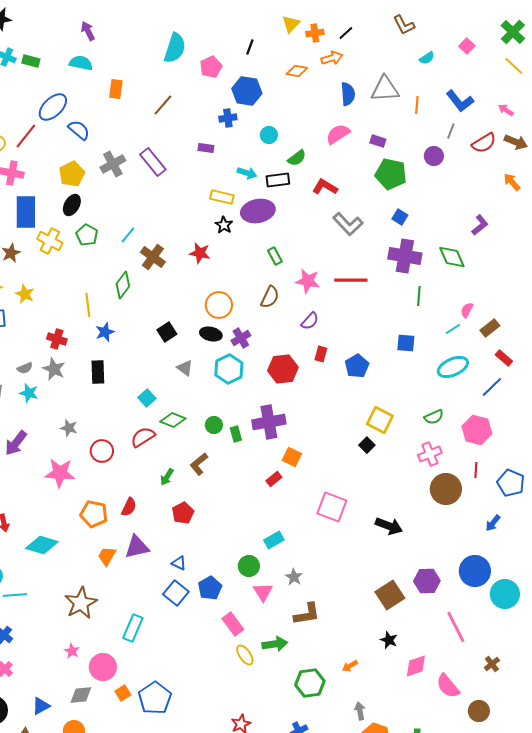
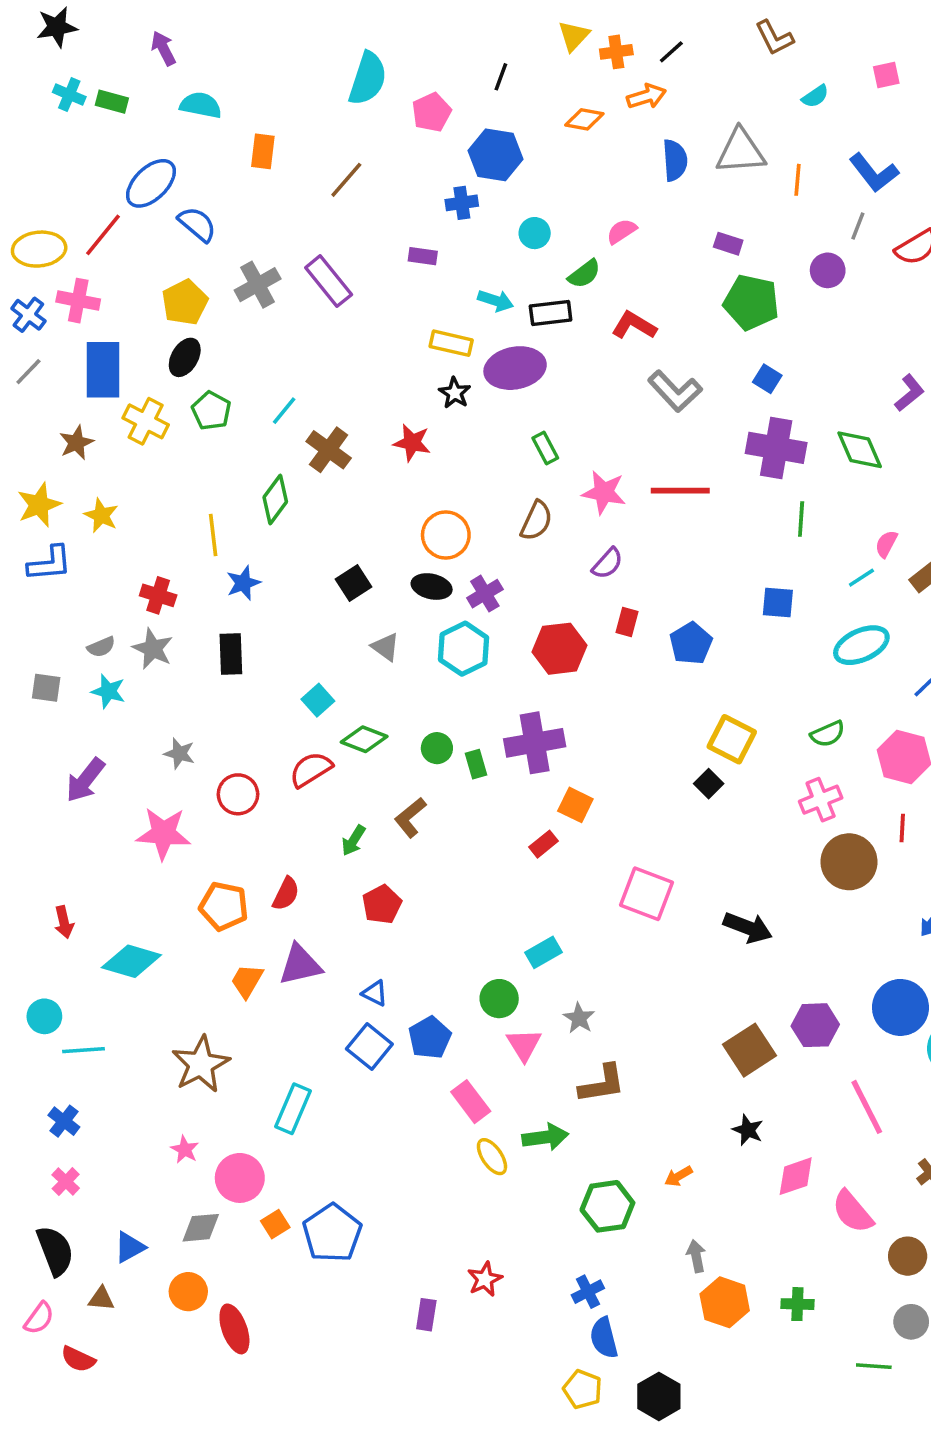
purple arrow: (88, 31) -> (163, 48), moved
pink square: (467, 46) -> (886, 75), turned 35
pink semicircle: (338, 134) -> (622, 231), moved, size x0.7

